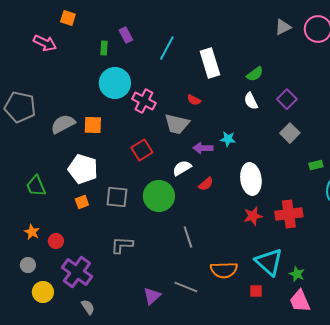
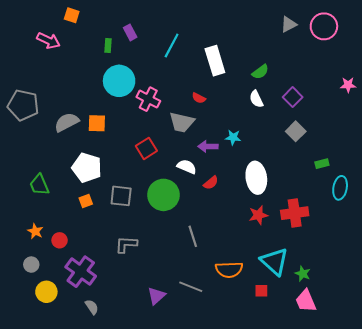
white semicircle: (182, 168) -> (187, 167), turned 54

